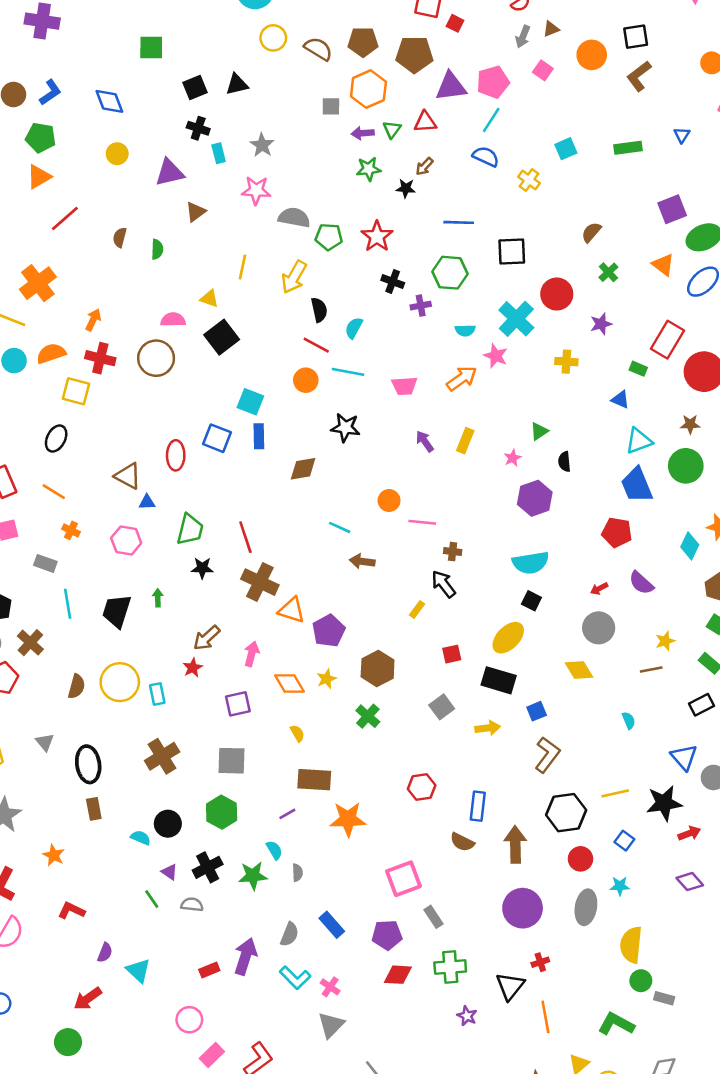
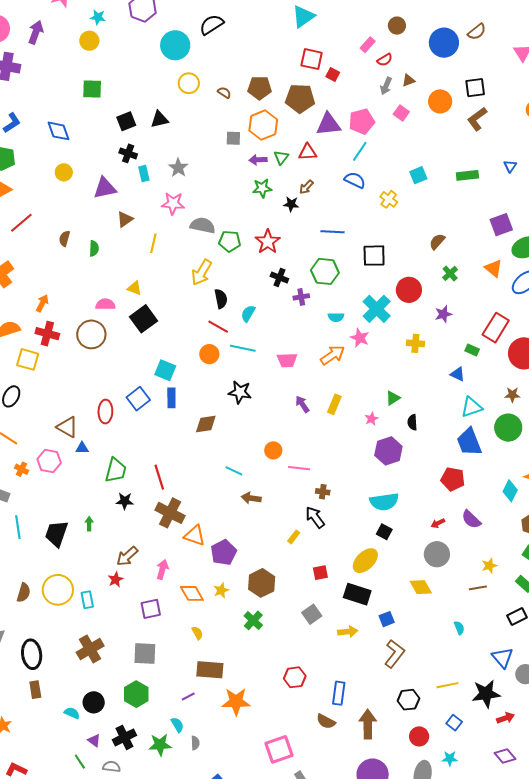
brown semicircle: (318, 49) -> (224, 93), size x0.6
yellow line: (243, 267) -> (153, 243), moved
blue square: (217, 438) -> (138, 399), turned 30
pink hexagon: (126, 541) -> (49, 461), moved
black hexagon: (566, 813) -> (408, 700), size x0.7

